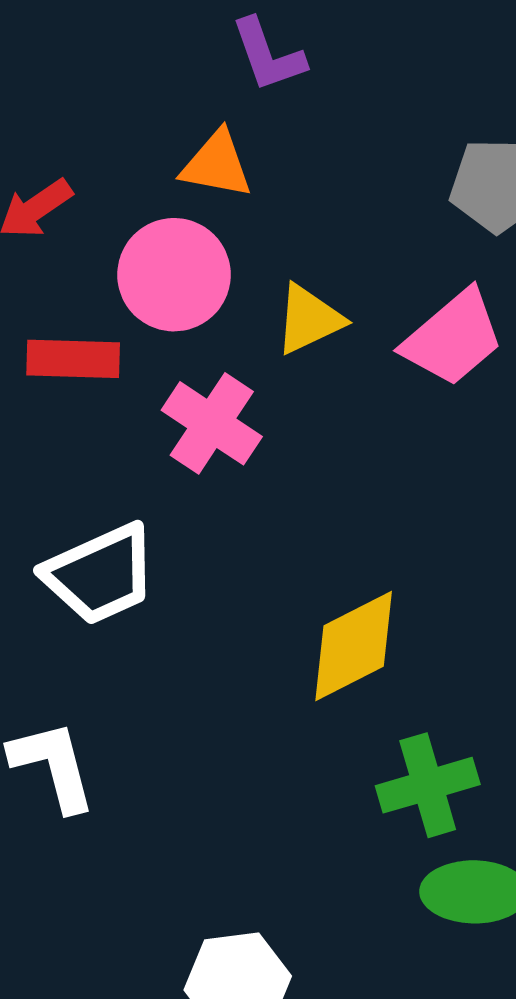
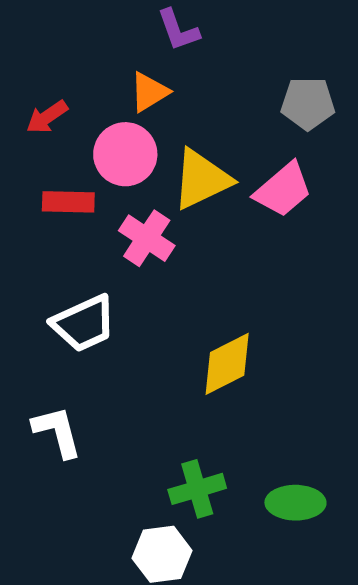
orange triangle: (217, 164) -> (149, 92), turned -42
yellow triangle: (309, 319) -> (202, 179), size x1.5
green cross: (428, 785) -> (197, 489), moved

